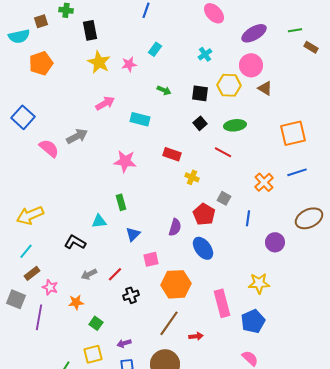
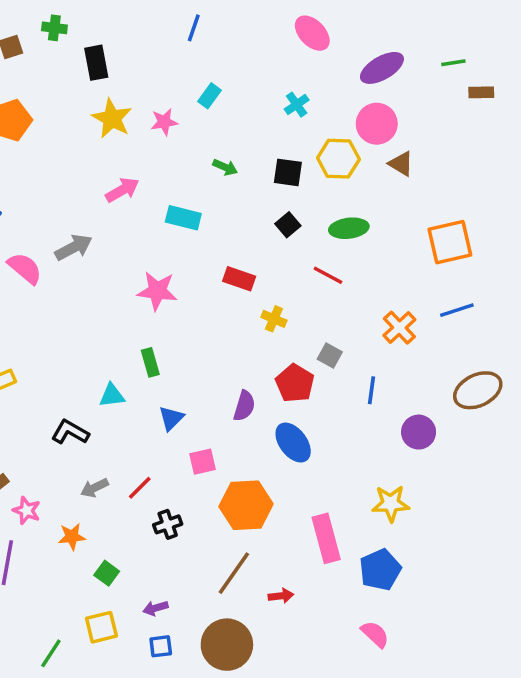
brown rectangle: (311, 47) -> (481, 92), turned -32

